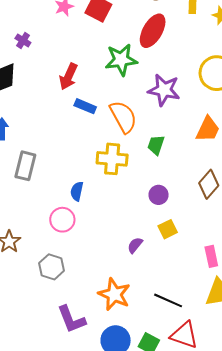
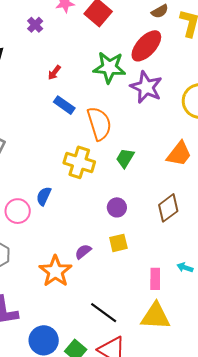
purple cross: (23, 41) -> (35, 25), moved
red arrow: (68, 77) -> (54, 73), size x0.6
purple star: (164, 90) -> (146, 87), moved
blue semicircle: (77, 191) -> (44, 196), moved
orange star: (114, 294) -> (55, 271), moved

